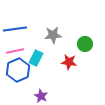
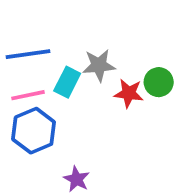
cyan rectangle: (36, 58) -> (67, 82), moved
red star: (69, 62) -> (129, 93), moved

